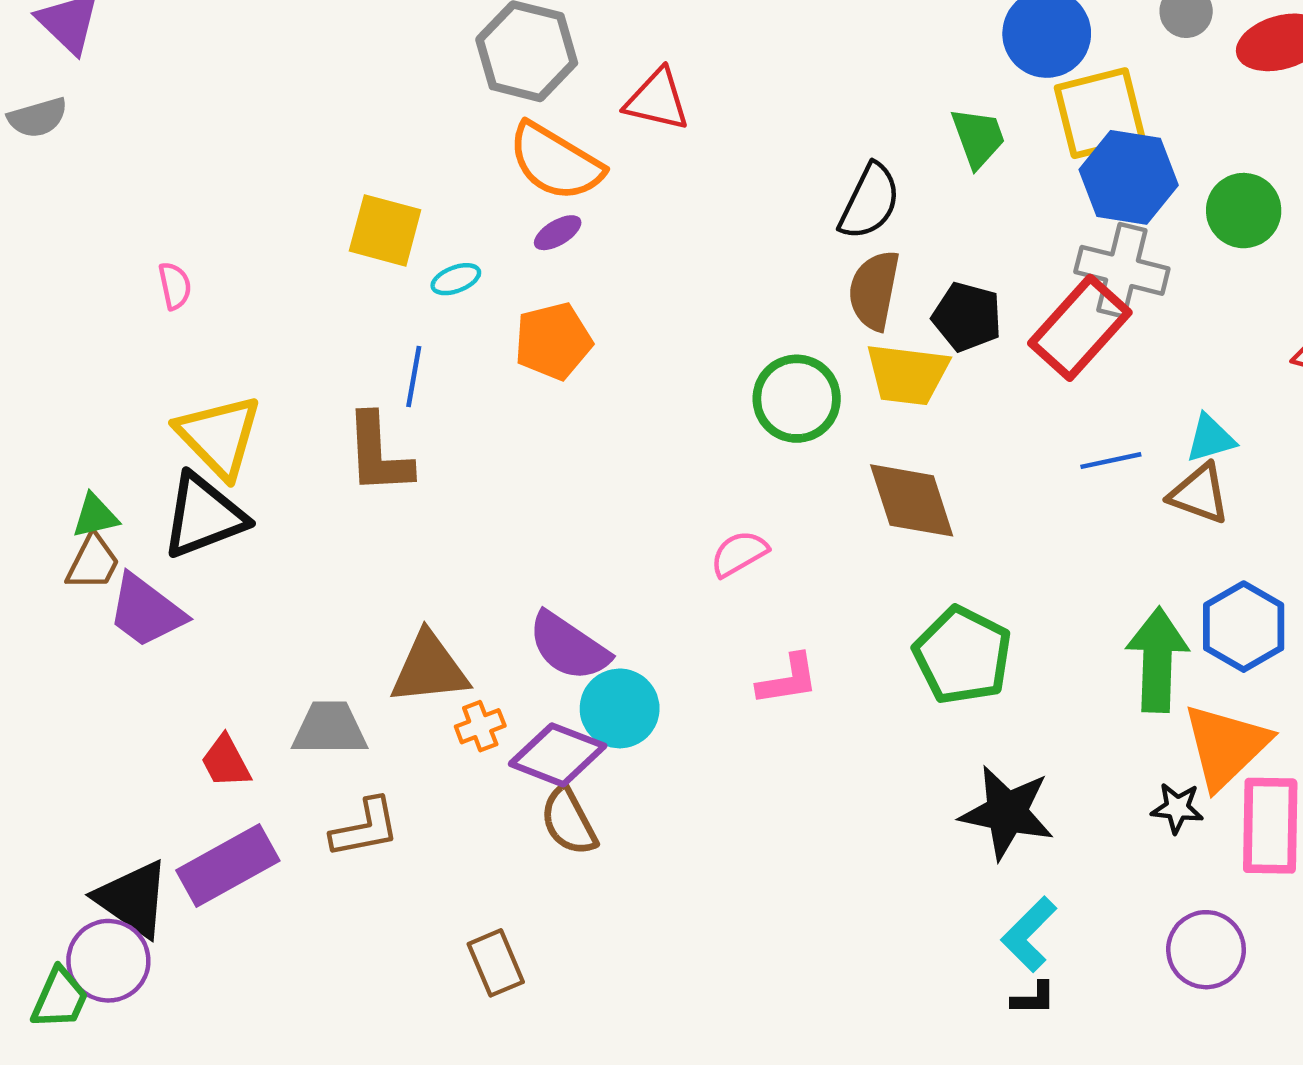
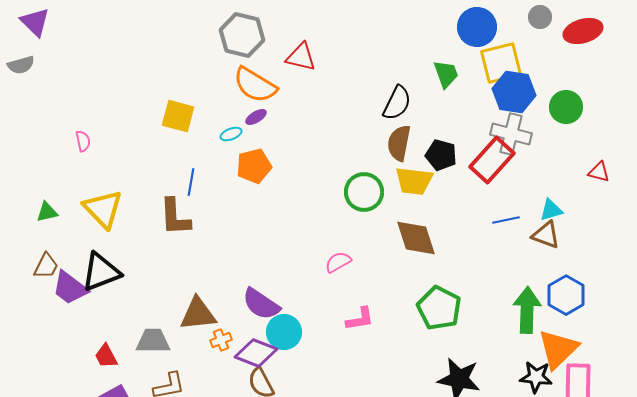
cyan ellipse: (456, 279) -> (231, 134), moved
green triangle: (95, 516) -> (47, 212), moved
black triangle: (204, 516) -> (101, 272), moved
black star: (1177, 808) -> (536, 377), size x1.4

